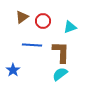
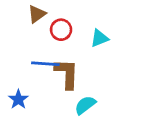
brown triangle: (22, 17) -> (37, 14), moved
brown L-shape: (61, 52) -> (67, 74), moved

